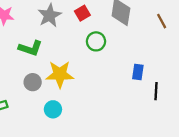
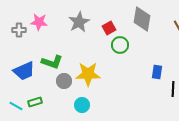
red square: (82, 13) -> (109, 28), moved
green L-shape: (30, 48) -> (52, 62), moved

